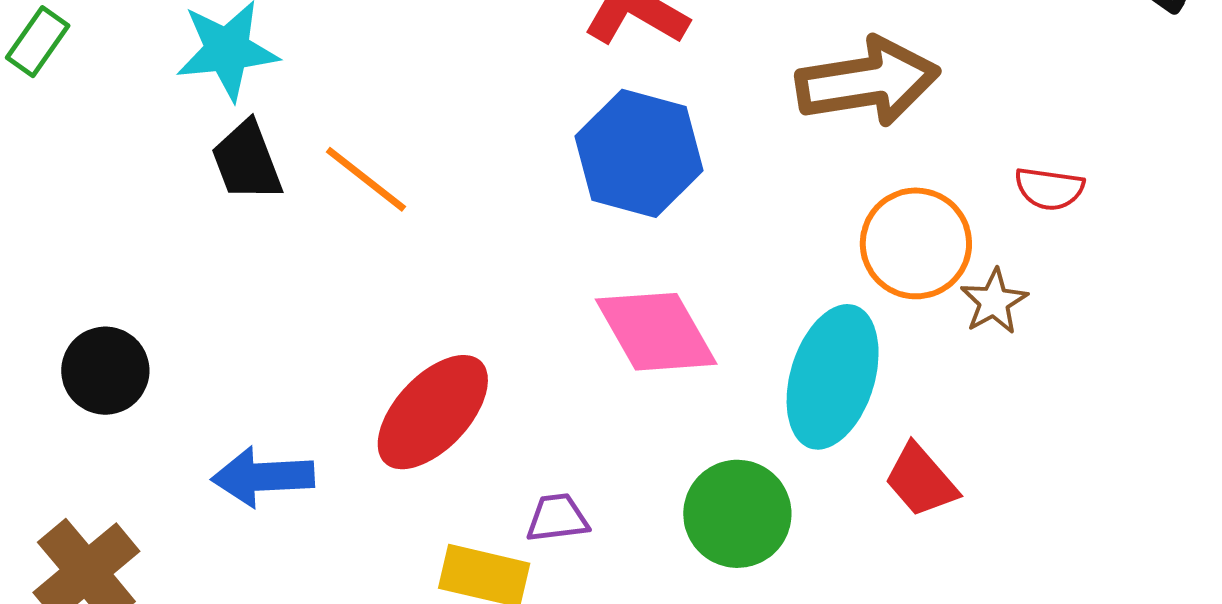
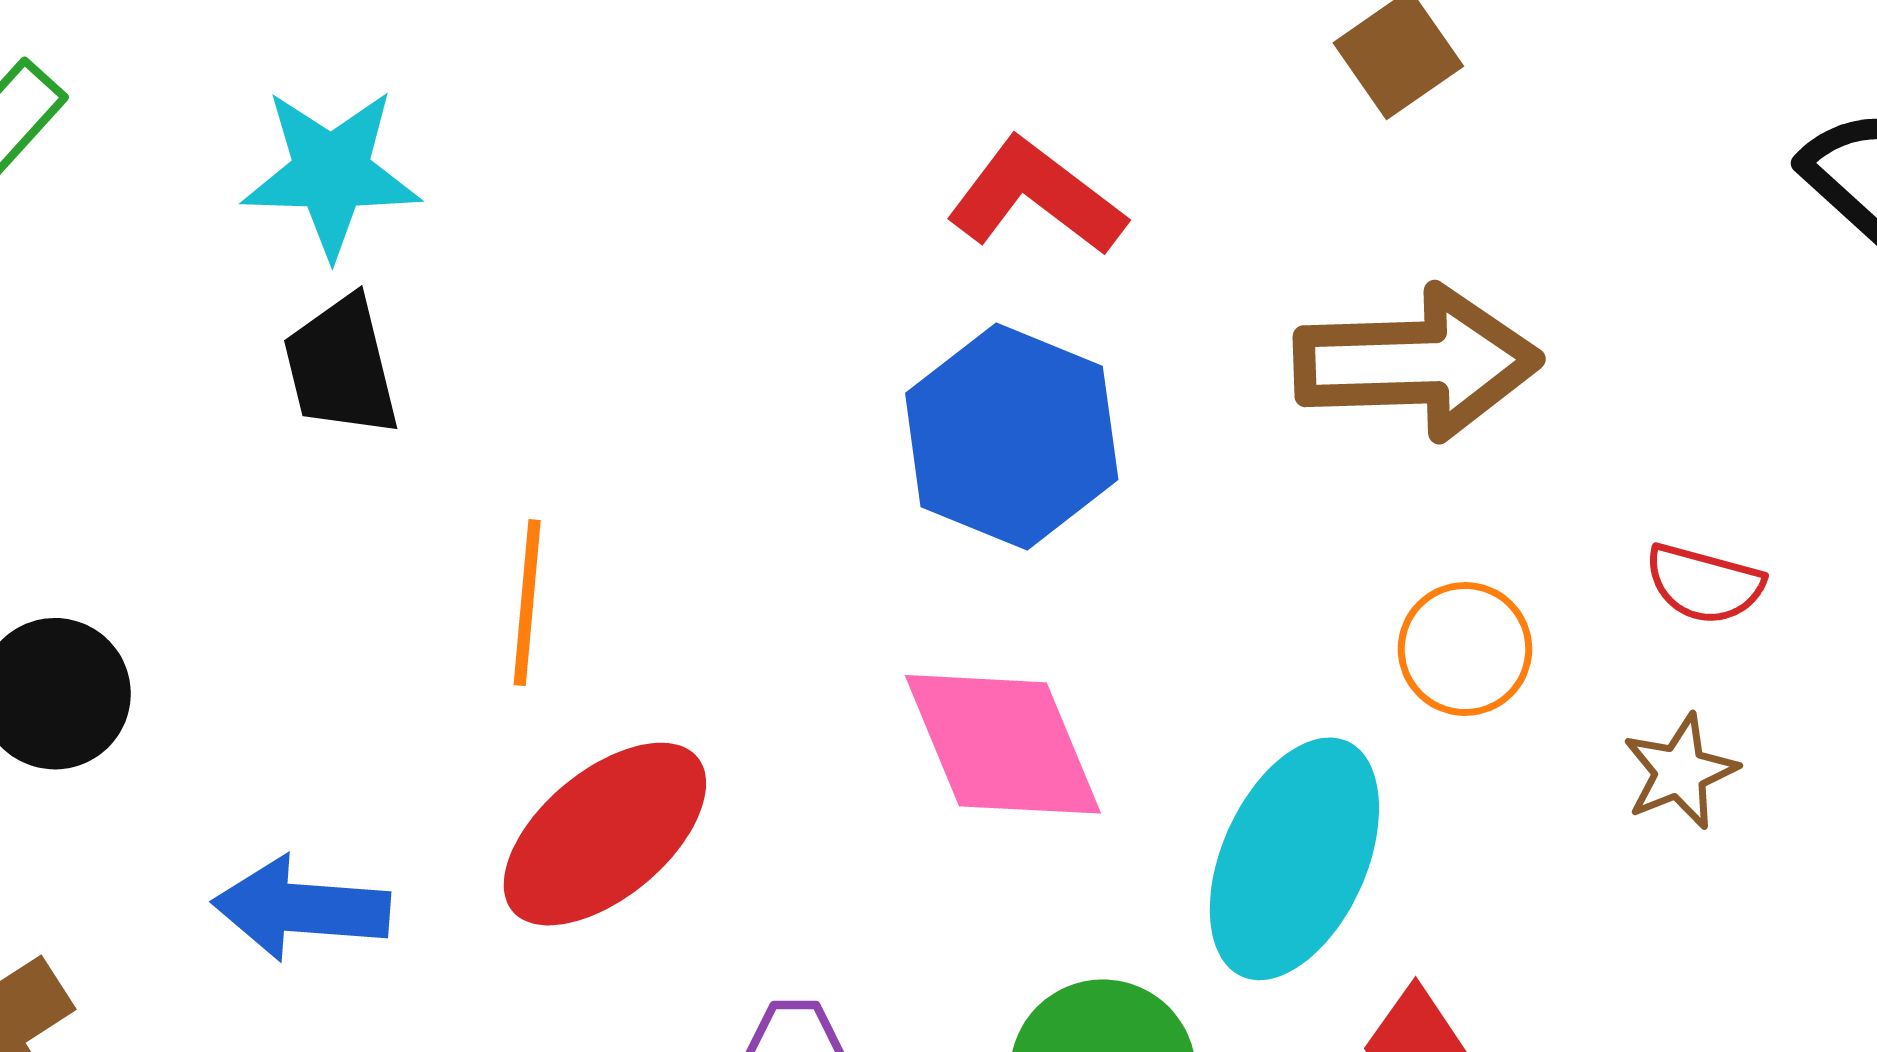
orange line: (366, 179) -> (527, 603), moved, turned 50
orange circle: (916, 243) -> (1465, 649), size x0.7
brown star: (994, 302) -> (1680, 772), moved

